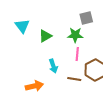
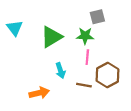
cyan triangle: (22, 26) -> (15, 28), moved
green triangle: (45, 36) -> (51, 37), size x1.5

